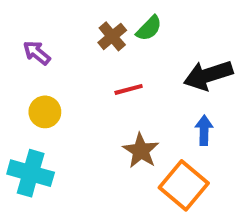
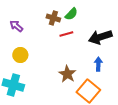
brown cross: (112, 36) -> (53, 18), turned -32
red line: (129, 89) -> (66, 34), moved

